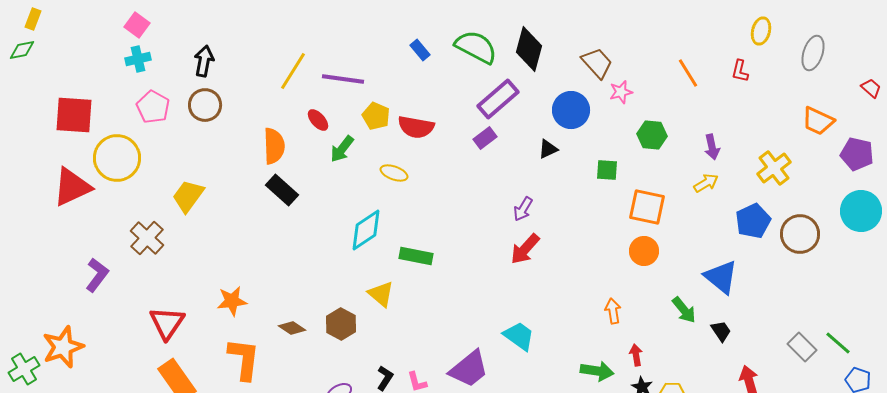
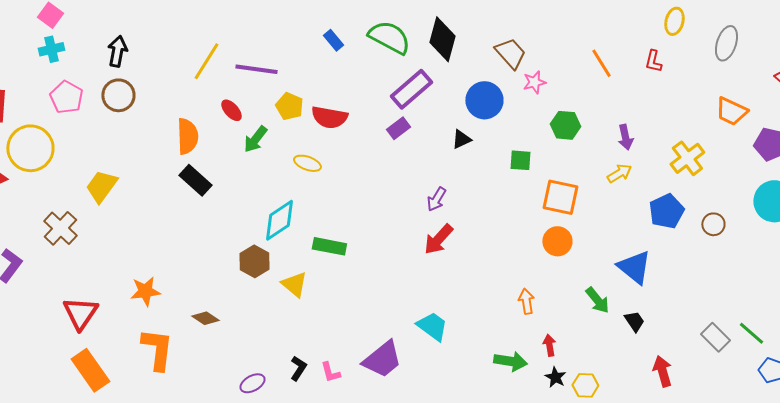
brown circle: (800, 234) -> (713, 224), size x0.6
brown hexagon: (341, 324) -> (254, 261), moved

